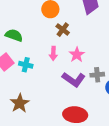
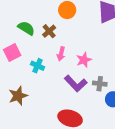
brown cross: (63, 30) -> (49, 31), moved
cyan cross: (26, 65) -> (37, 66), moved

